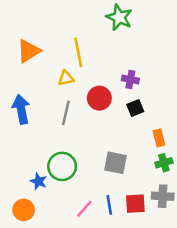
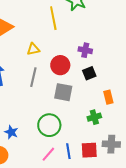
yellow line: (78, 52) -> (53, 18), moved
gray square: (115, 163) -> (63, 92), moved
green cross: (164, 163) -> (94, 117), moved
green circle: (62, 166) -> (49, 125), moved

